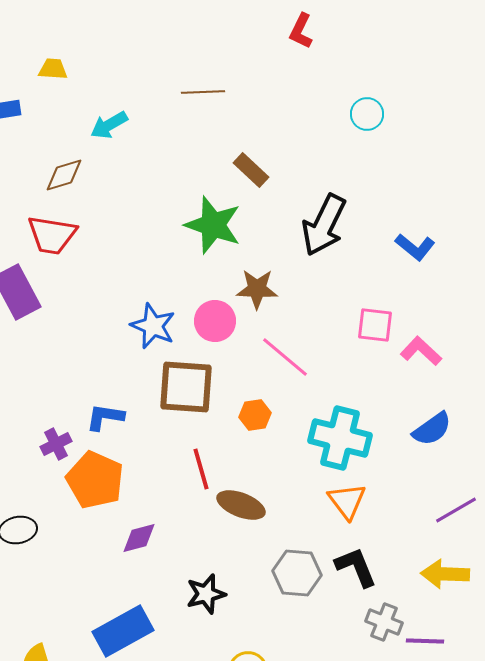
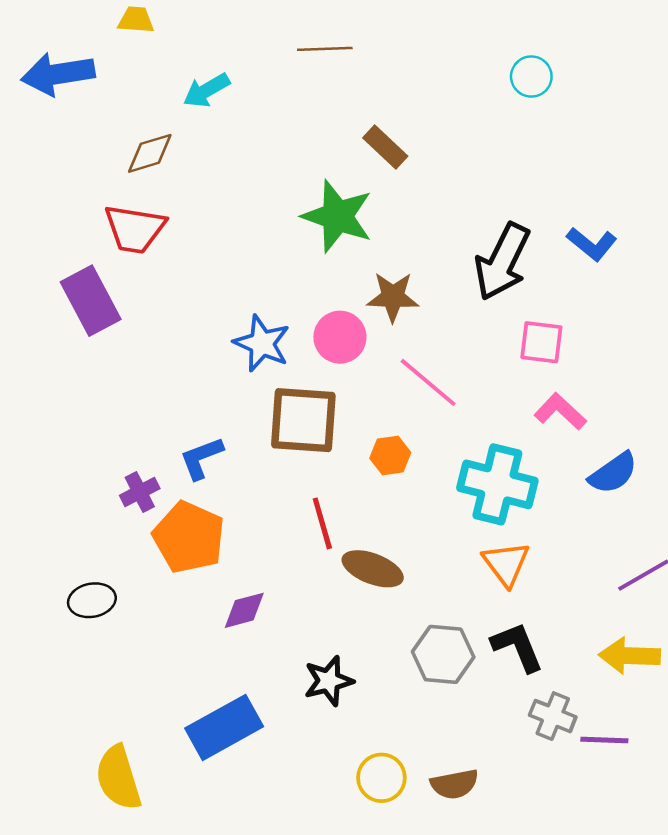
black arrow: (324, 225) -> (502, 262), moved
pink L-shape: (421, 351) -> (560, 411), moved
blue L-shape: (105, 417) -> (201, 458), turned -30

